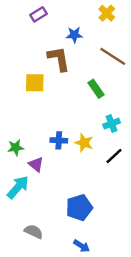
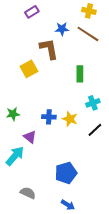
yellow cross: (107, 13) -> (89, 11), turned -32
brown line: (113, 56) -> (88, 34), moved
yellow square: (35, 83) -> (29, 69), turned -30
green rectangle: (96, 89) -> (80, 74), turned 35
green star: (16, 148) -> (13, 114), moved

